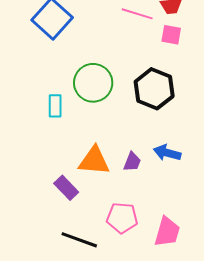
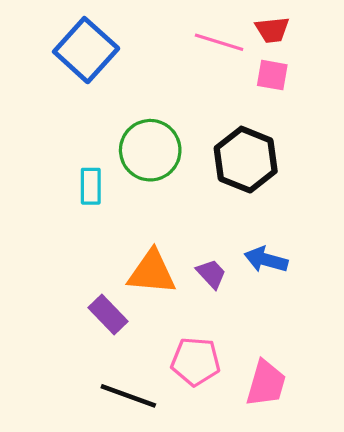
purple trapezoid: (132, 162) -> (211, 274), turned -65

